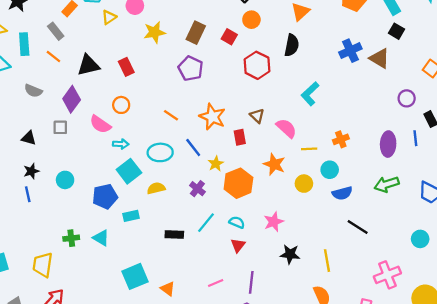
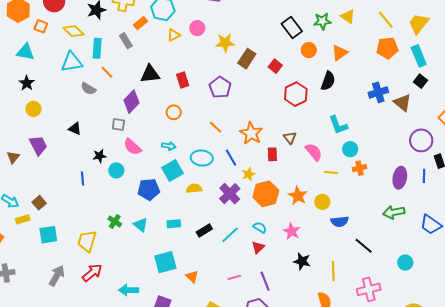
orange circle: (251, 20) -> (309, 50), moved
yellow star: (154, 32) -> (225, 43), moved
orange line: (53, 57) -> (107, 72), moved
purple pentagon: (191, 68) -> (220, 87), moved
gray semicircle: (33, 91) -> (88, 89), moved
cyan L-shape: (310, 94) -> (338, 125), turned -75
purple circle: (407, 98) -> (421, 140), size x1.5
pink semicircle: (100, 124) -> (132, 147), moved
black triangle: (29, 138) -> (75, 129), moved
orange star: (274, 164) -> (298, 196), moved
cyan circle: (330, 170) -> (350, 149), moved
black star: (31, 171) -> (100, 156), moved
purple cross: (197, 189) -> (230, 194), size x1.5
blue semicircle: (342, 193) -> (340, 222), moved
cyan rectangle: (131, 216) -> (174, 224), moved
pink star: (274, 222) -> (292, 231), turned -30
cyan line: (206, 223) -> (230, 235), moved
black rectangle: (174, 234) -> (204, 231), turned -42
green cross: (71, 238) -> (115, 222), turned 32
cyan circle: (420, 239) -> (405, 263), moved
pink cross: (387, 275) -> (369, 289), moved
purple line: (251, 282) -> (265, 281), turned -36

